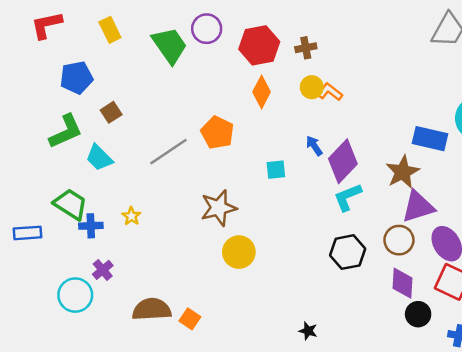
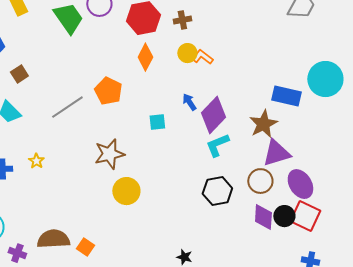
purple cross: (103, 270) -> (17, 253), moved, turned -30
black circle: (418, 314) -> (284, 216), moved

